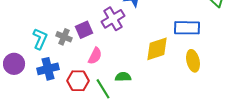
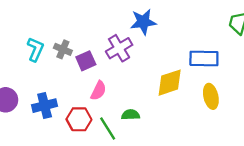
gray cross: (64, 37) -> (63, 49), moved
cyan L-shape: (40, 39) -> (35, 49), moved

